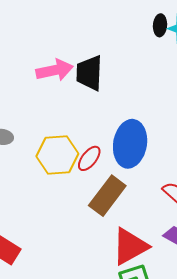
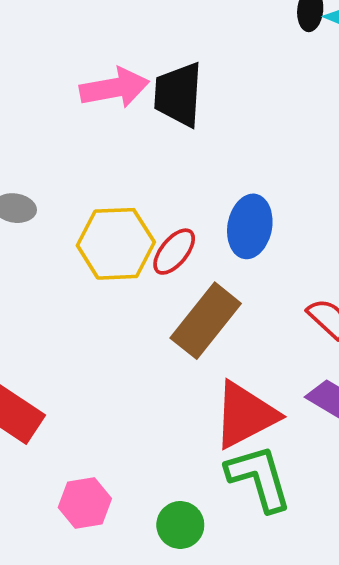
blue ellipse: (130, 144) -> (250, 226), size x0.7

